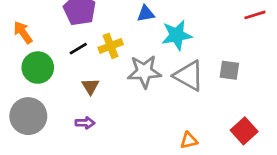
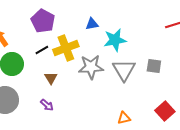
yellow cross: (111, 46) -> (66, 48), size x1.4
gray triangle: (189, 76) -> (124, 70), turned 30
purple arrow: (85, 123) -> (47, 105), turned 40

